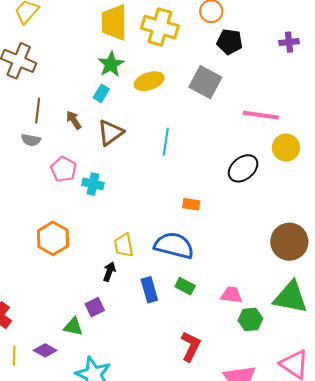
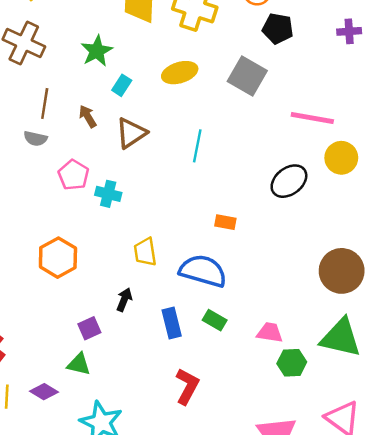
green star: (111, 64) -> (97, 51), moved
yellow trapezoid: (124, 245) -> (145, 252), moved
purple square: (95, 307) -> (89, 328), moved
red L-shape: (191, 346) -> (187, 386), moved

